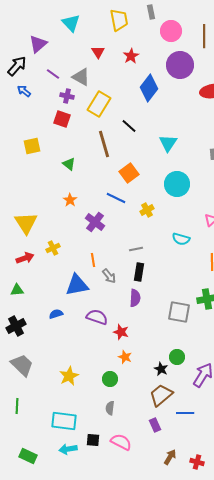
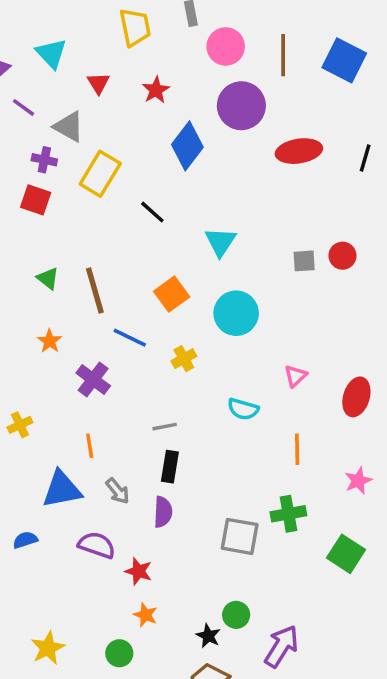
cyan triangle: (71, 23) -> (51, 53), moved
purple line: (53, 74) -> (23, 107), moved
brown line: (104, 144) -> (95, 291), moved
orange square: (129, 173) -> (172, 294), moved
gray arrow: (109, 276) -> (118, 491), moved

